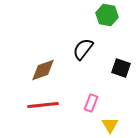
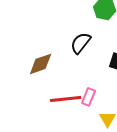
red line: (43, 105) -> (66, 99), moved

